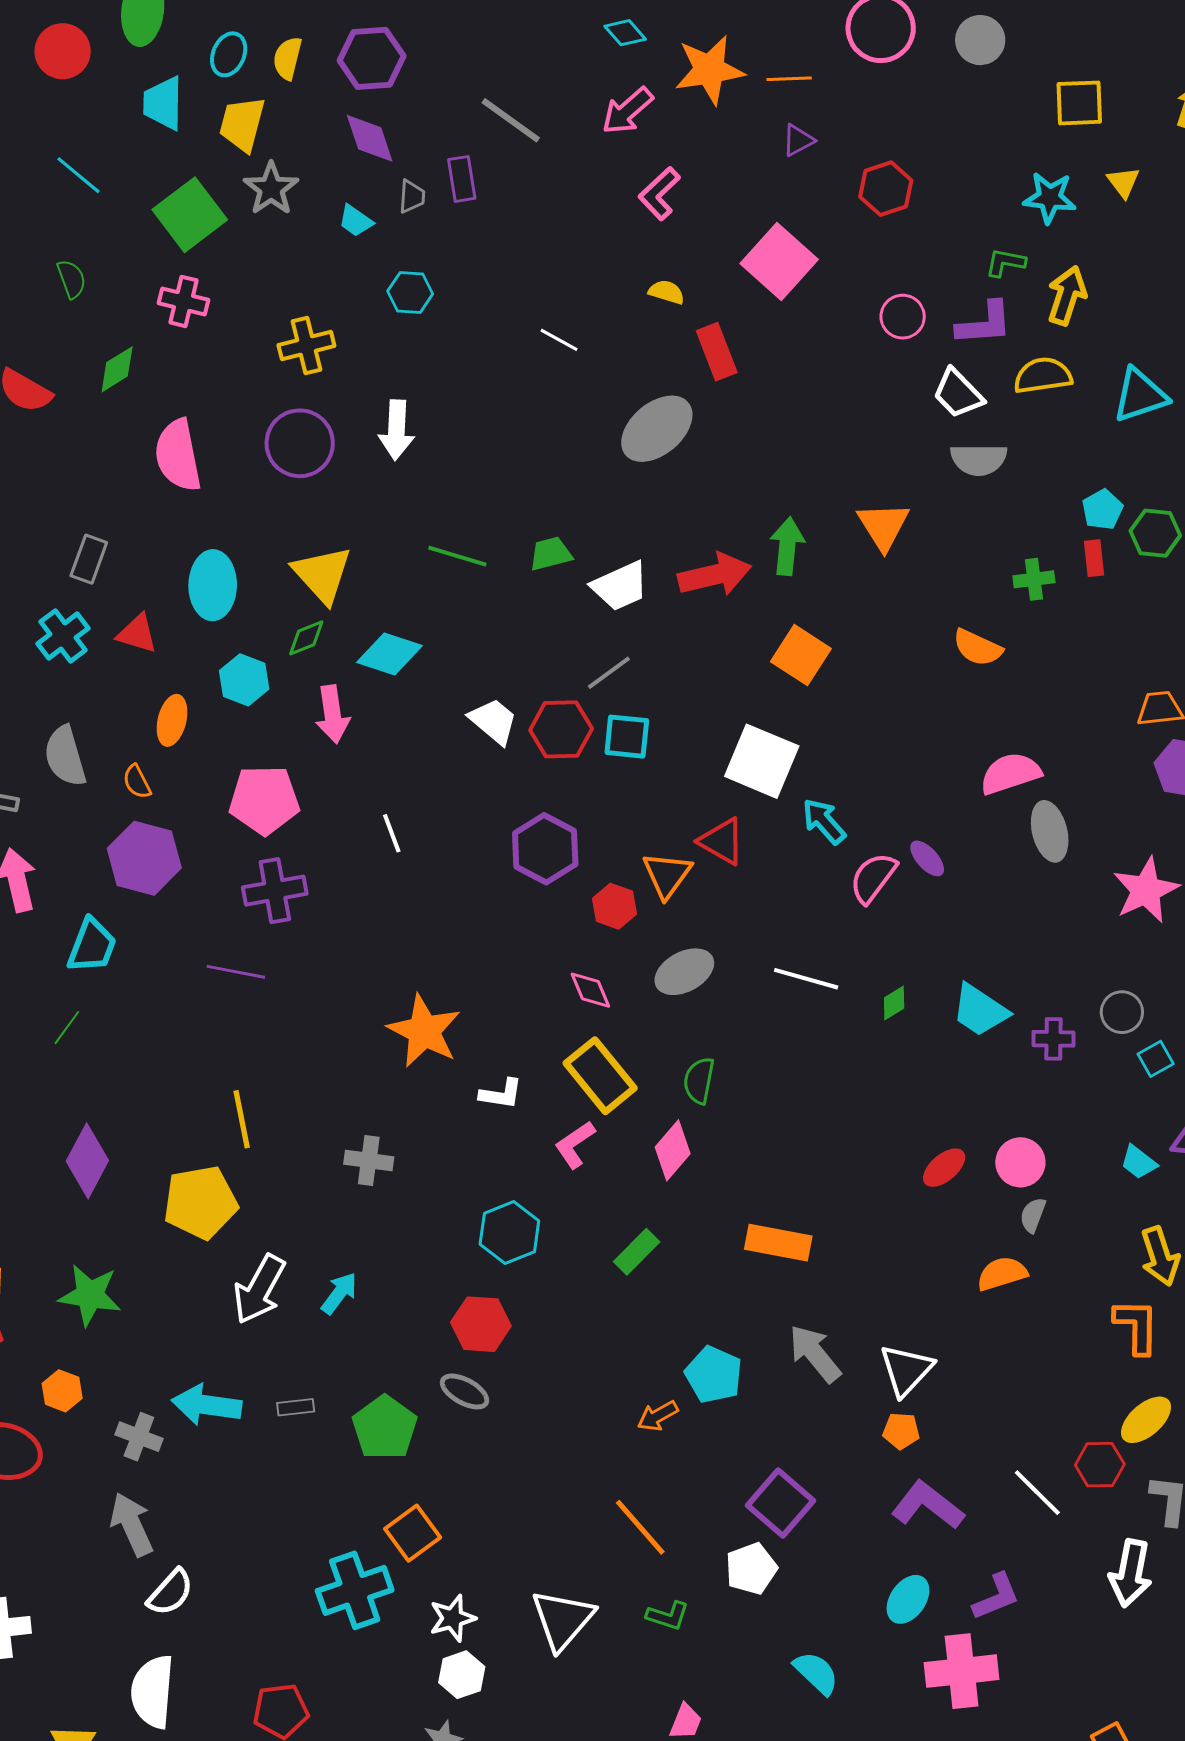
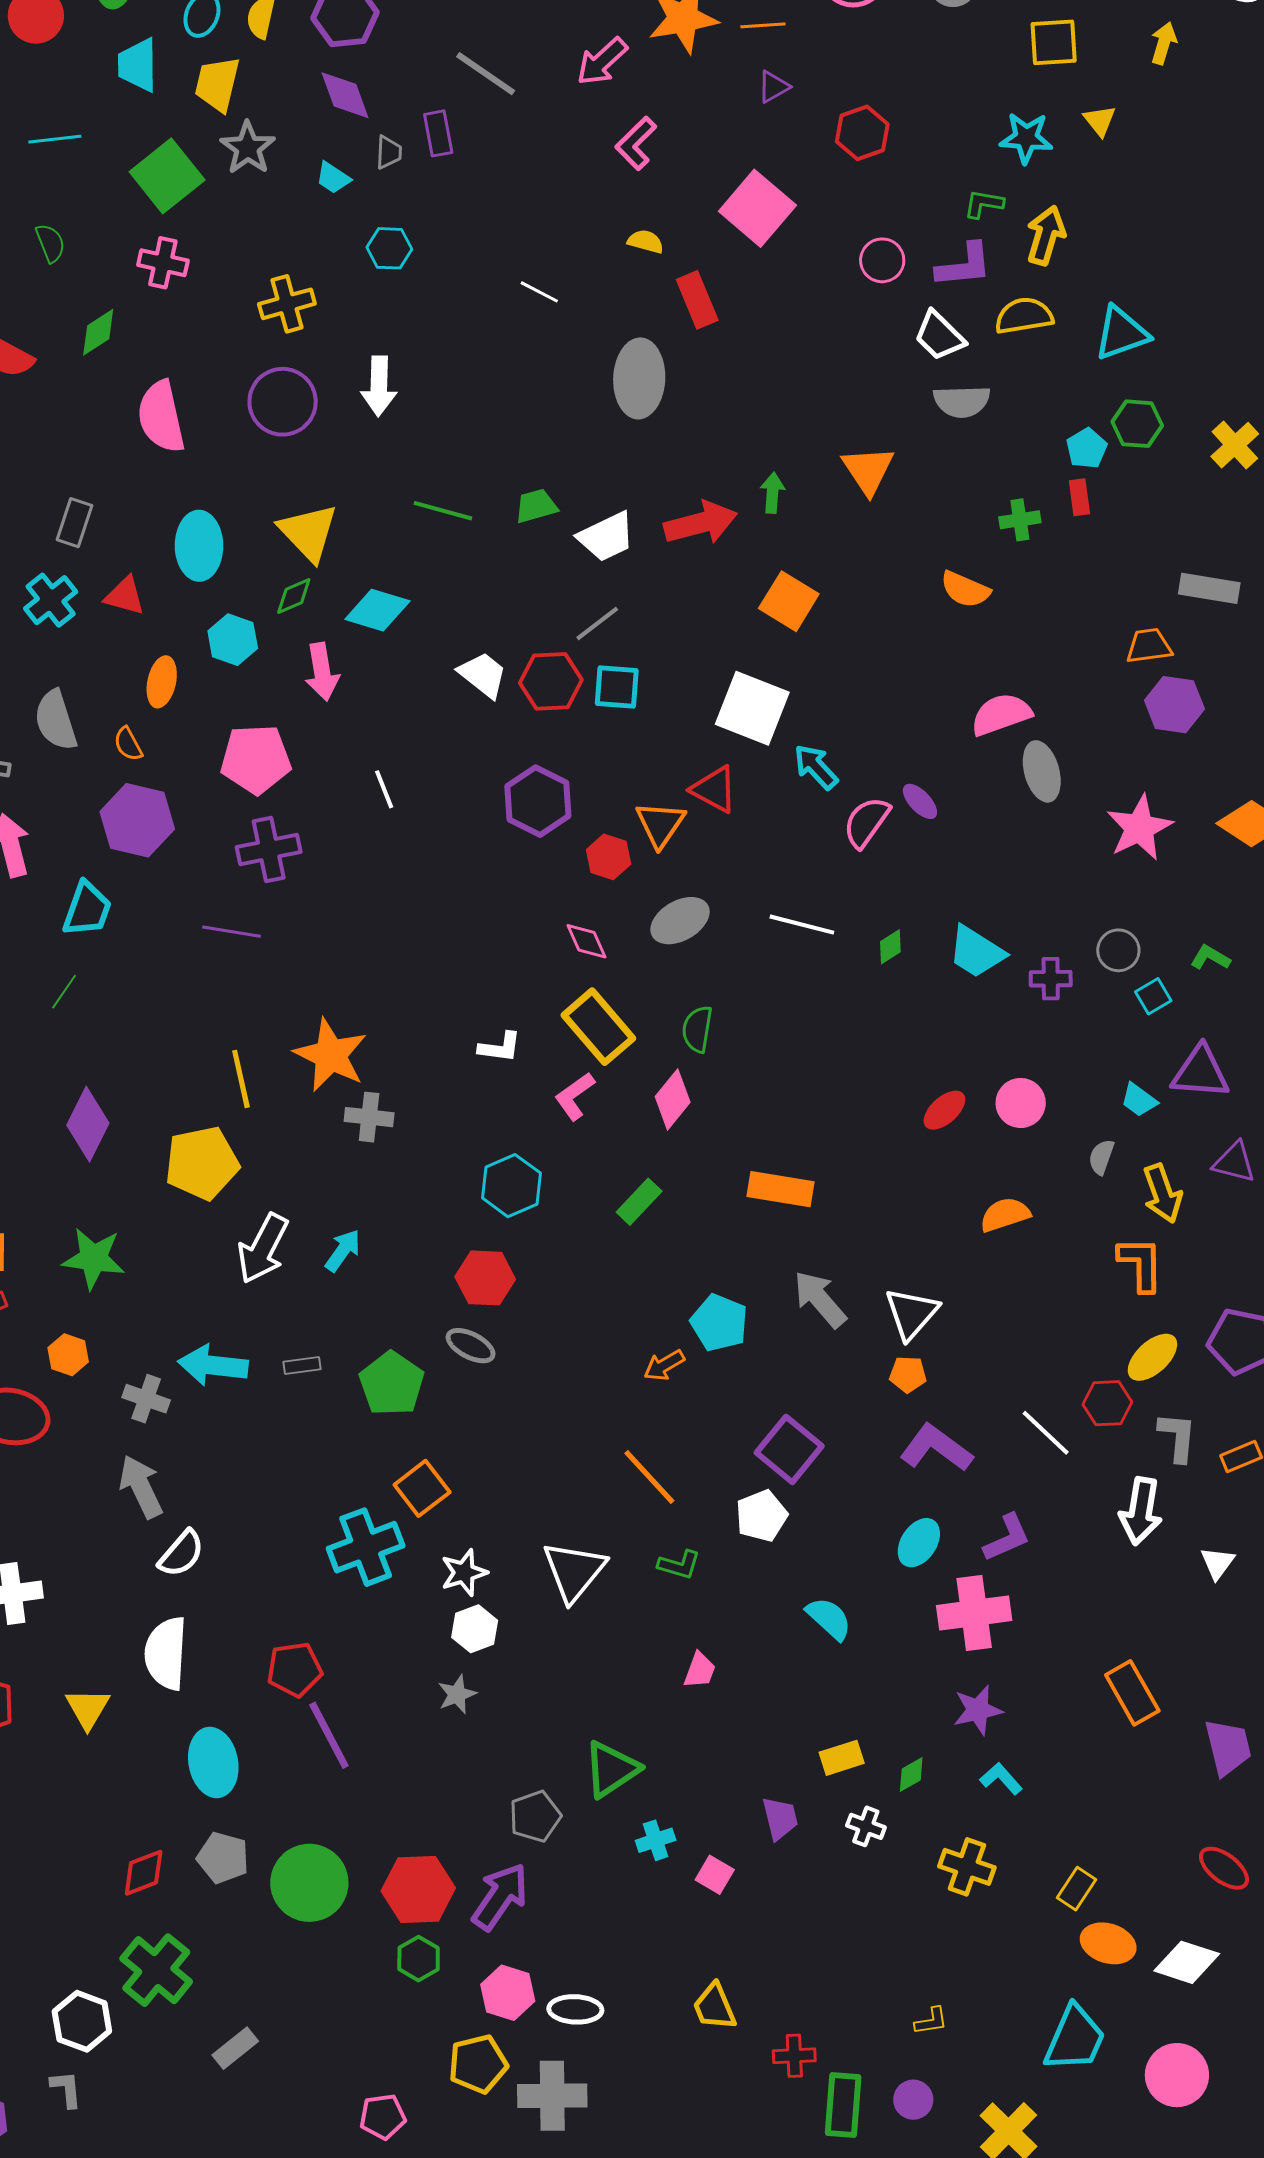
cyan line: (79, 175) -> (55, 139), turned -45
gray ellipse: (657, 429) -> (639, 378), turned -46
green hexagon: (1155, 533) -> (1137, 424), moved
green arrow: (787, 546) -> (772, 493), size x0.7
orange star: (424, 1031) -> (331, 1055), moved
gray semicircle: (1033, 1215) -> (1101, 1157), moved

